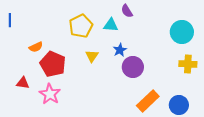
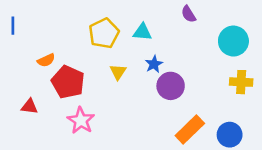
purple semicircle: (127, 11) -> (189, 14), moved
pink star: (50, 94) -> (81, 121), moved

